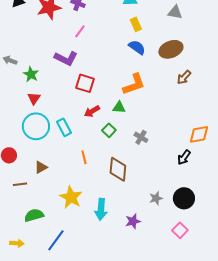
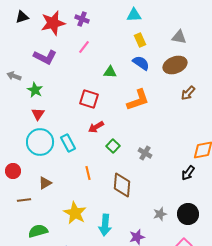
gray triangle: (175, 12) -> (179, 37), moved
purple L-shape: (66, 58) -> (45, 57), moved
green triangle: (119, 107) -> (110, 72), moved

